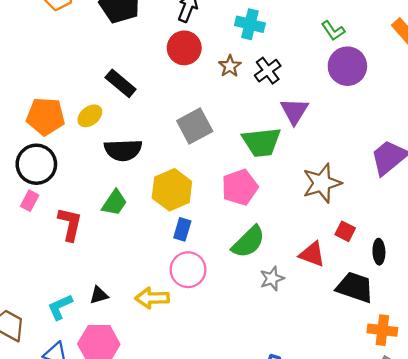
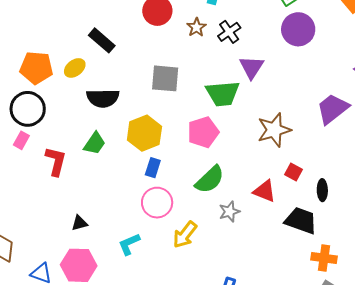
gray square: (195, 126) -> (165, 78), turned 32
yellow arrow: (152, 298) -> (185, 235), moved, turned -52
cyan L-shape: (60, 307) -> (129, 244), moved

